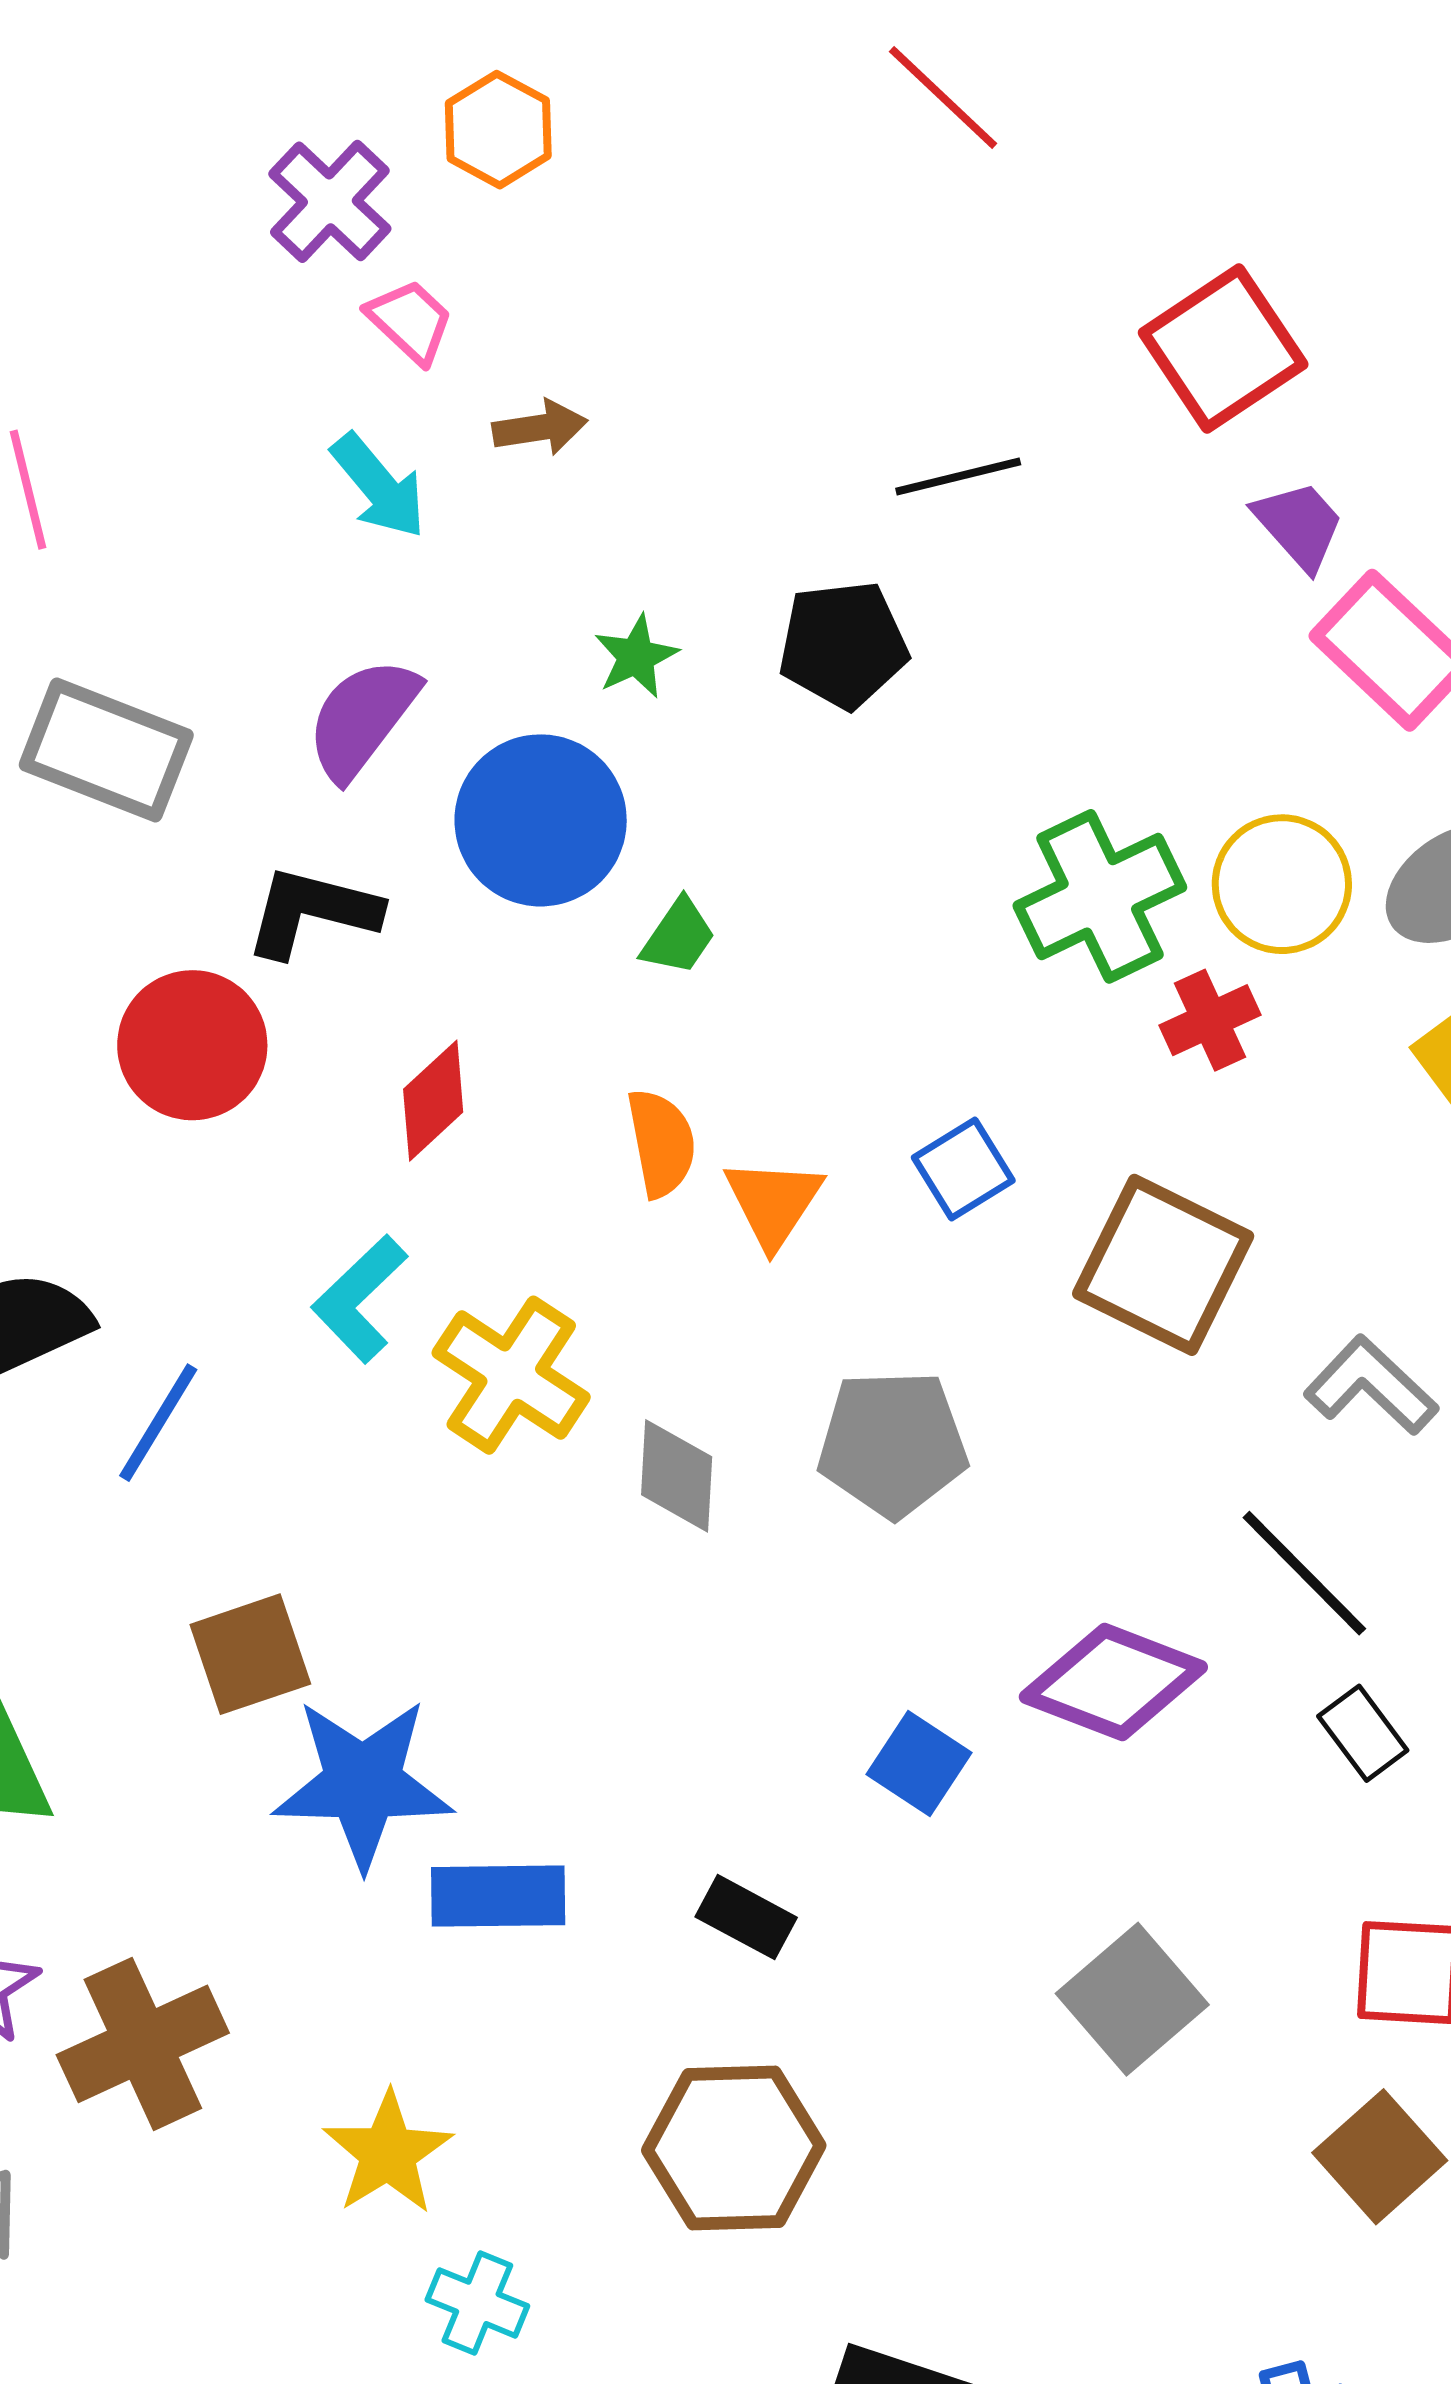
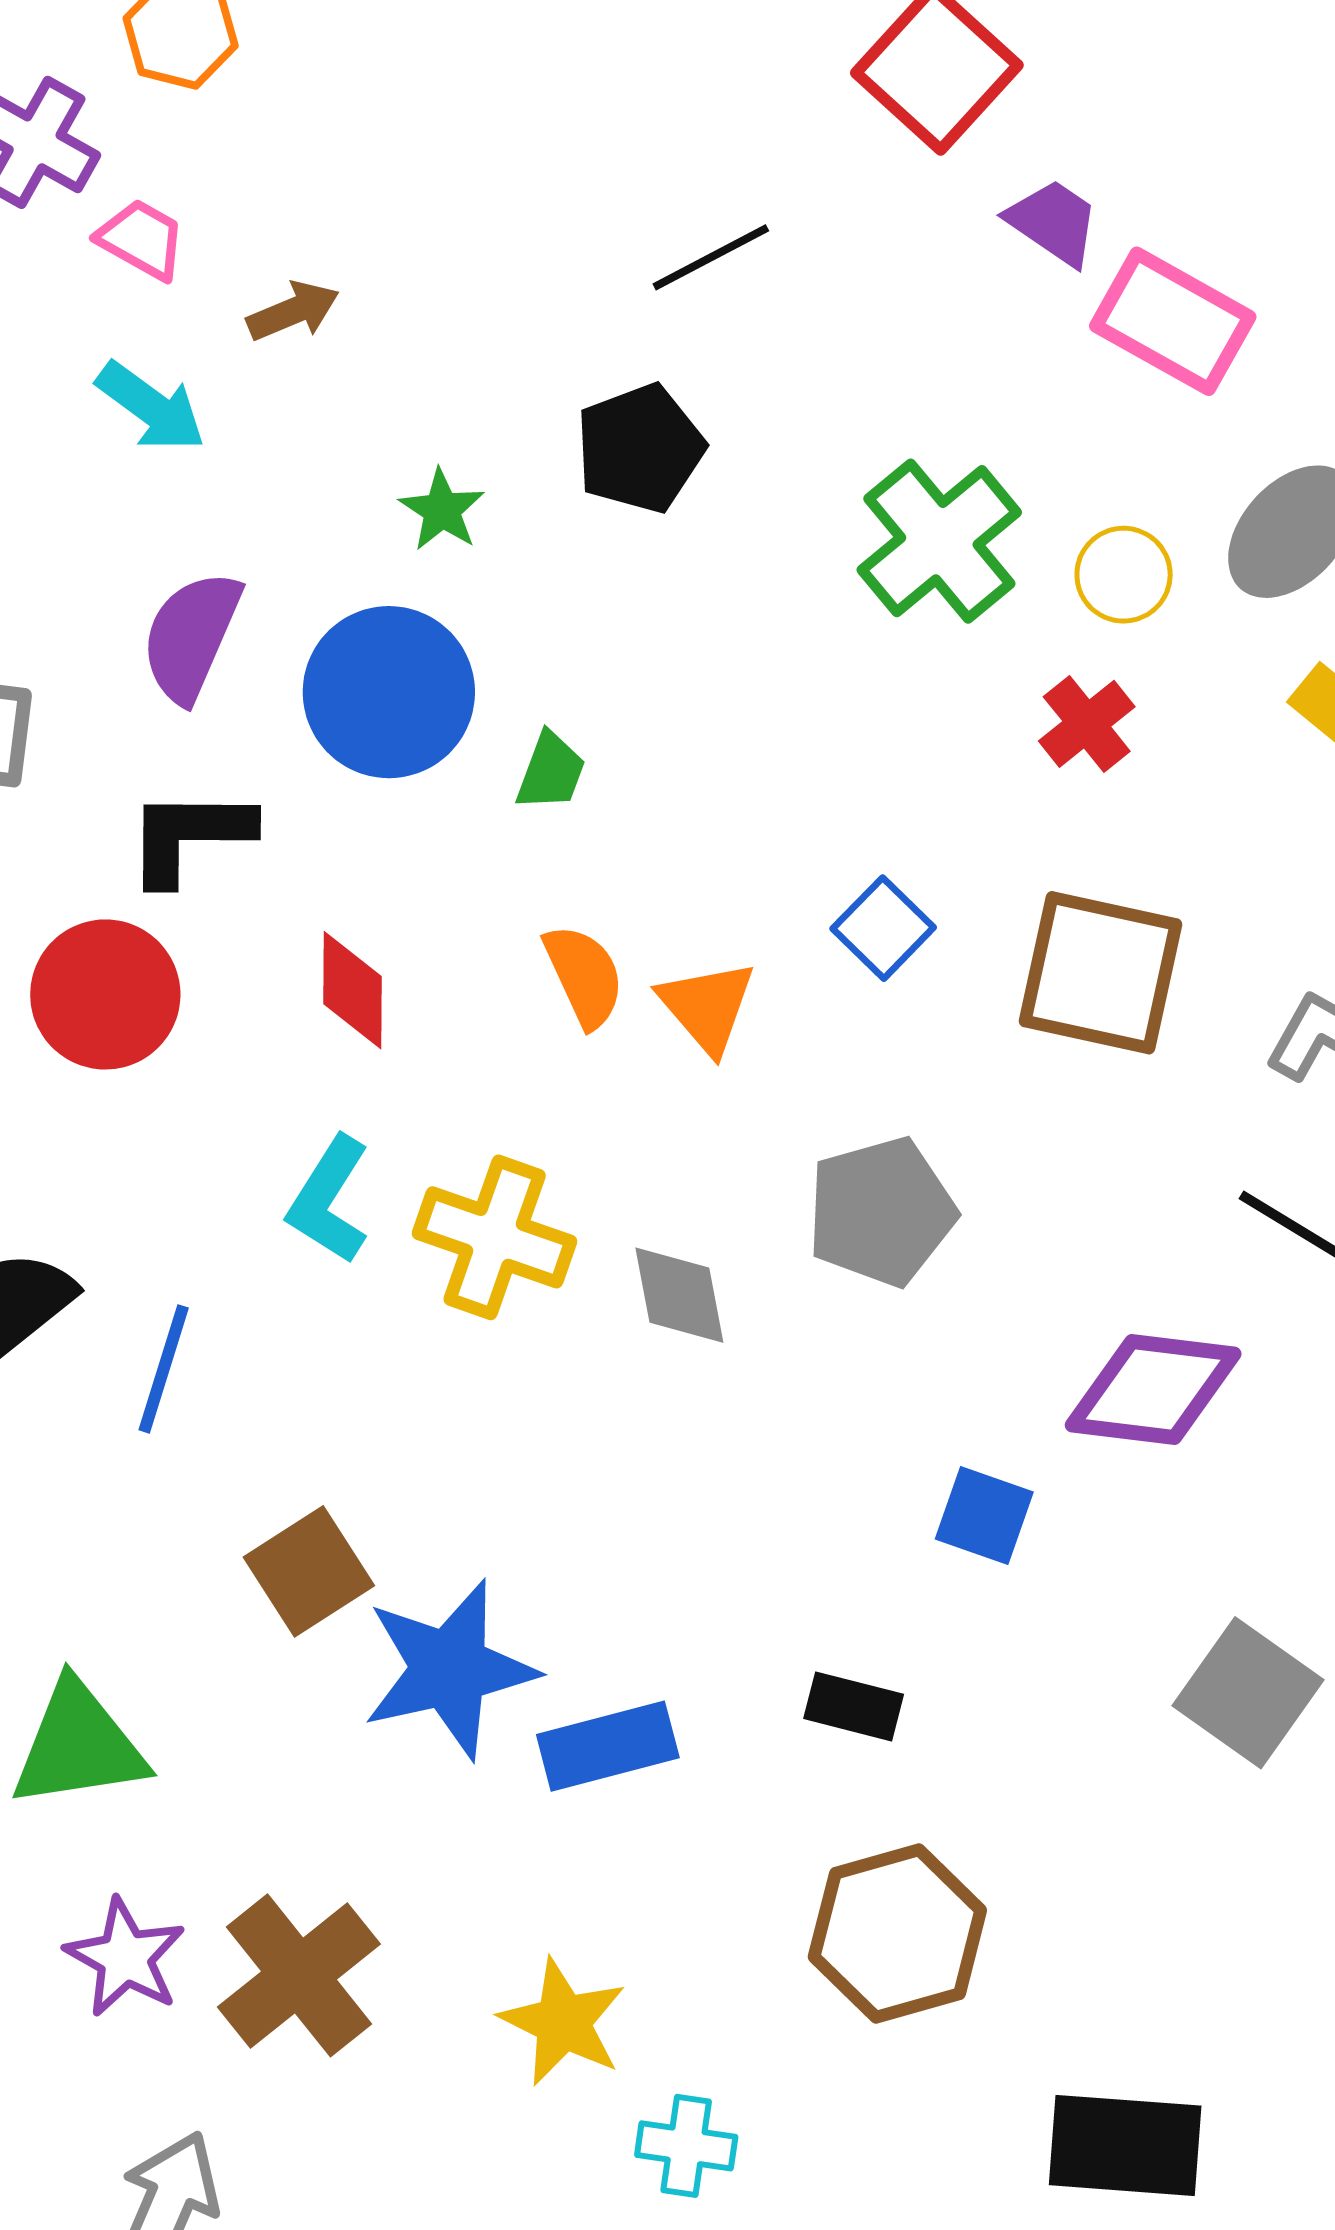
yellow circle: (1282, 884) -> (1124, 575), size x0.7
green cross: (1100, 896) -> (939, 541), moved
red diamond: (433, 1101) -> (352, 990), turned -33

